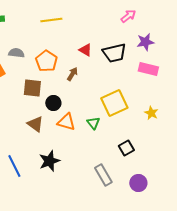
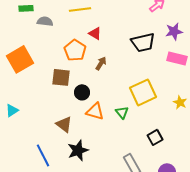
red triangle: (85, 50) -> (95, 33), moved
gray semicircle: (16, 53) -> (45, 21), moved
brown triangle: (35, 124) -> (64, 124), moved

